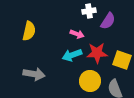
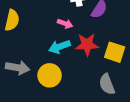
yellow circle: (90, 81) -> (50, 75), moved

